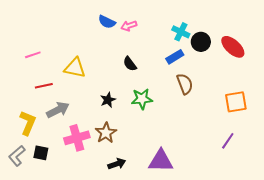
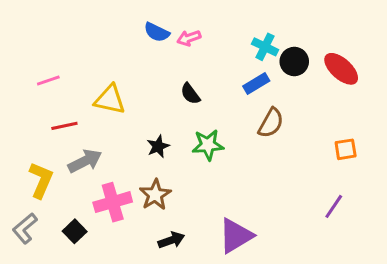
brown semicircle: (185, 84) -> (271, 123), turned 50
orange square: (236, 102) -> (346, 149), size x0.7
black square: (41, 153) -> (75, 231), moved, turned 35
purple triangle: (161, 161) -> (236, 236), turned -32

